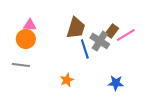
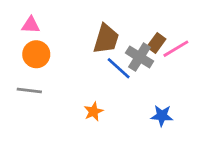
pink triangle: (30, 25) -> (31, 25), moved
blue line: (85, 49) -> (119, 68), turned -30

